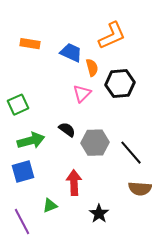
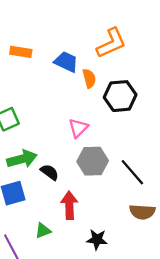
pink triangle: (82, 94) -> (78, 128), moved
black semicircle: (67, 130) -> (50, 172), moved
black star: (99, 214) -> (97, 239), turned -30

